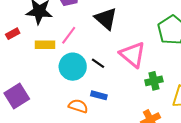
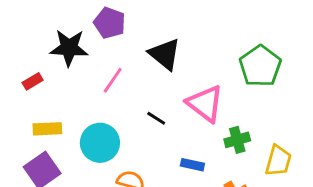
yellow rectangle: (45, 45) -> (47, 129), moved
cyan circle: (73, 67) -> (100, 143), moved
blue rectangle: (99, 95) -> (192, 165), moved

